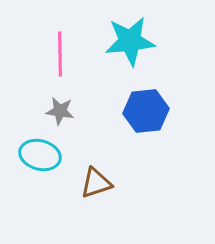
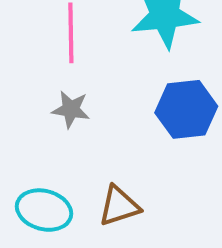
cyan ellipse: (40, 155) -> (44, 210), moved

